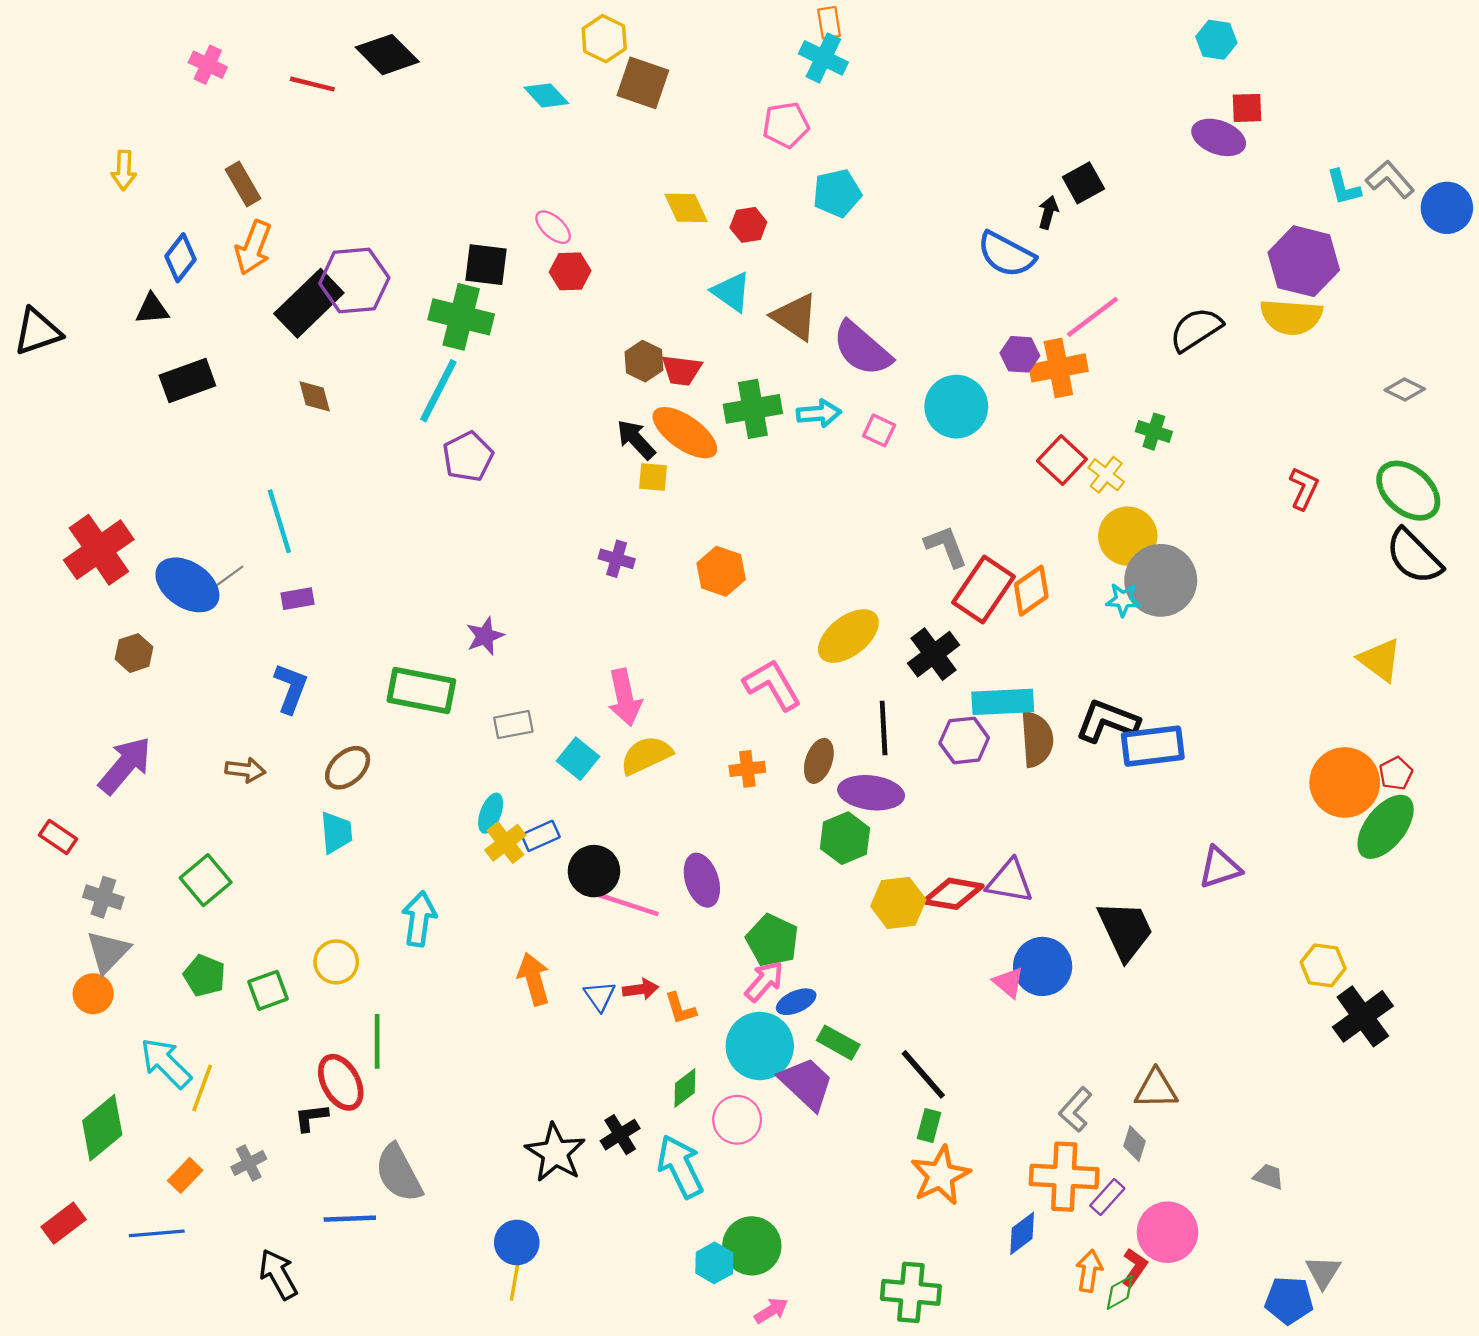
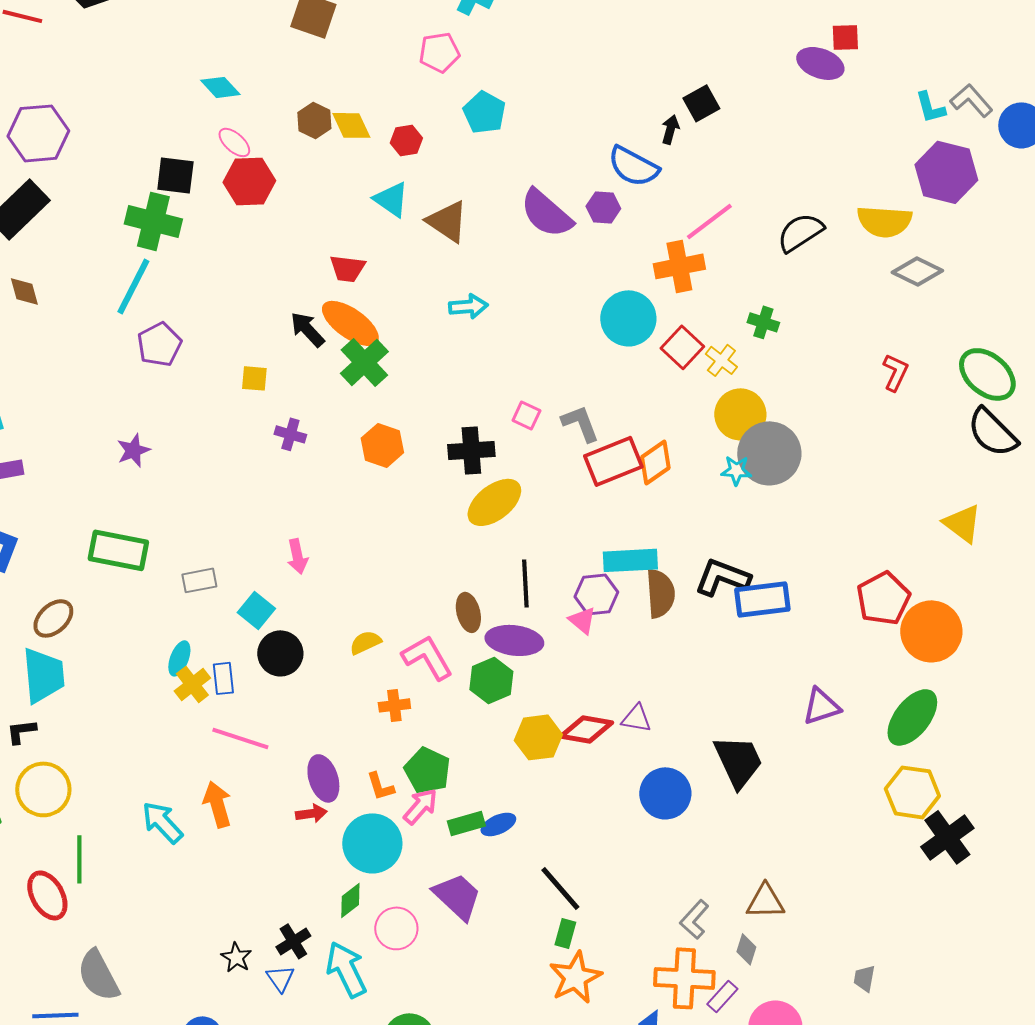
cyan diamond: (546, 95) -> (220, 87), moved
cyan pentagon: (837, 193) -> (484, 112), turned -30
purple hexagon: (1304, 261) -> (946, 172), moved
red hexagon: (570, 271) -> (249, 181), size x1.4
purple hexagon: (354, 281) -> (38, 133), moved
purple semicircle: (862, 349) -> (546, 213), moved
purple hexagon: (1020, 354) -> (603, 207), moved
brown hexagon: (644, 361) -> (314, 120), moved
gray diamond: (1405, 390) -> (917, 271), moved, size x1.4
cyan circle: (956, 407) -> (628, 318), moved
green cross: (753, 409) -> (364, 362), moved, turned -33
pink square: (879, 430) -> (526, 415), moved
yellow square: (653, 477) -> (254, 378), moved
red rectangle: (984, 589) -> (613, 461), turned 34
purple star: (485, 636) -> (133, 450), moved
black cross: (934, 654) -> (471, 450), moved, turned 33
pink L-shape: (772, 685) -> (427, 657), moved
pink arrow: (625, 697) -> (297, 556), size x0.7
yellow semicircle: (646, 755) -> (365, 642), moved, size x0.7
brown ellipse: (819, 761) -> (468, 612), turned -33
orange cross: (747, 769) -> (394, 705), moved
red pentagon: (1396, 773) -> (883, 598), moved, size x1.8
green ellipse: (1386, 827) -> (912, 717), moved
cyan trapezoid: (336, 832) -> (43, 675), size x1.5
blue rectangle: (541, 836) -> (223, 678), turned -72
black circle: (594, 871) -> (280, 653), moved
purple ellipse: (702, 880) -> (323, 778), moved
purple triangle: (1010, 881) -> (636, 718), size x0.7
pink line: (627, 904) -> (240, 738), moved
cyan arrow: (419, 919) -> (162, 822), moved, turned -51
yellow circle: (336, 962) -> (43, 789), size x1.4
yellow hexagon: (1323, 965) -> (912, 792), size x1.4
pink triangle: (1009, 982) -> (582, 620), moved
blue triangle: (600, 996) -> (280, 978), moved
blue ellipse: (796, 1002) -> (498, 824), moved
orange L-shape: (680, 1009) -> (380, 786), moved
green rectangle: (838, 1043) -> (466, 823), moved, turned -45
cyan circle: (760, 1046) -> (372, 843), moved
black L-shape: (311, 1118) -> (21, 731), moved
black star: (555, 1153) -> (236, 957), size x0.6
gray trapezoid: (1269, 1177) -> (864, 978), turned -100

